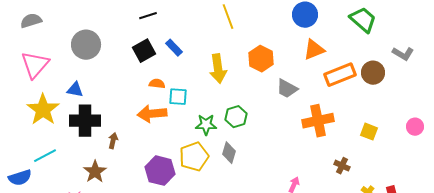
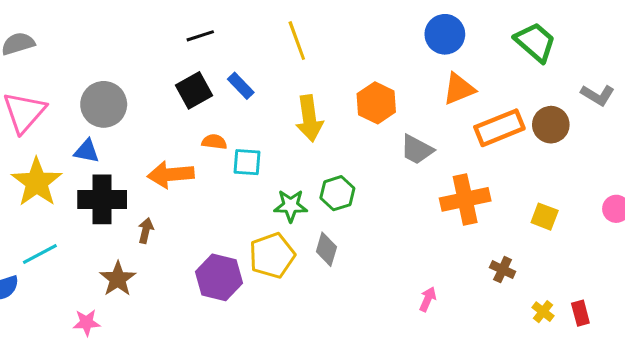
yellow line: (228, 17) -> (297, 41), moved
gray circle: (86, 45) -> (104, 104), moved
orange arrow: (152, 114) -> (171, 174), moved

